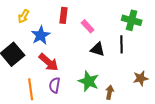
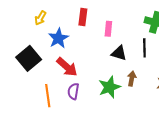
pink rectangle: (88, 26) -> (108, 29), turned 48
green star: (89, 81) -> (109, 87), turned 30
brown arrow: (110, 92) -> (132, 79), moved

